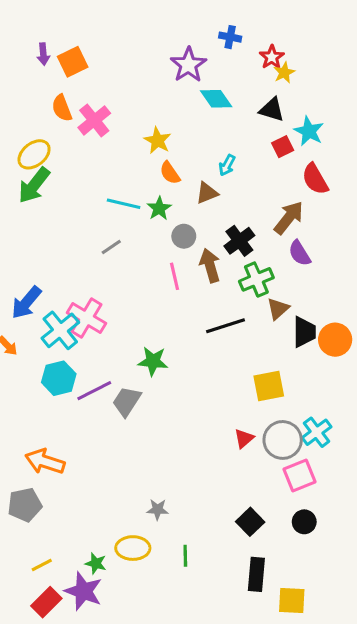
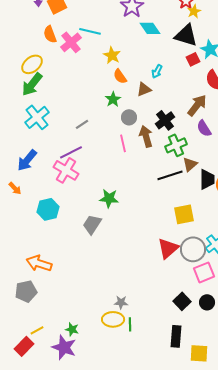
black triangle: (272, 110) -> (186, 35), size x1.4
cyan line: (124, 204) -> (90, 31), moved
black line: (225, 326) -> (170, 175), moved
cyan cross: (60, 330) -> (37, 117), moved
purple line: (94, 391) -> (71, 152), moved
red triangle: (244, 438) -> (168, 248), size x1.6
gray star: (158, 509) -> (121, 302), moved
black square: (250, 522) -> (182, 301), moved
yellow ellipse: (133, 548) -> (113, 319), moved
red rectangle: (46, 602) -> (24, 346), moved

